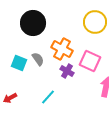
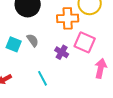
orange cross: (62, 49) -> (68, 18), moved, turned -30
cyan line: (48, 97) -> (43, 78), turned -70

